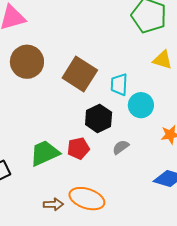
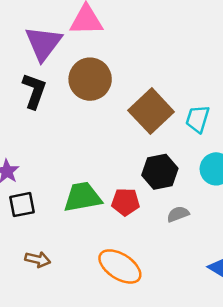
cyan trapezoid: (119, 85) -> (198, 119), moved
brown arrow: (53, 204) -> (38, 259), moved

